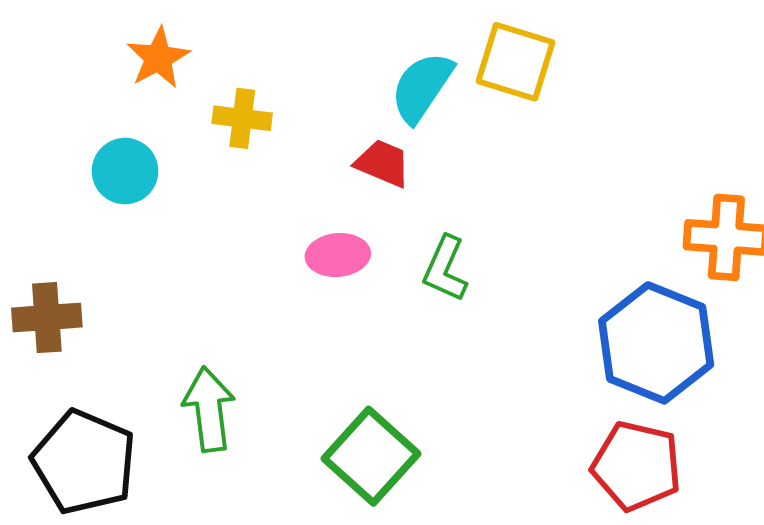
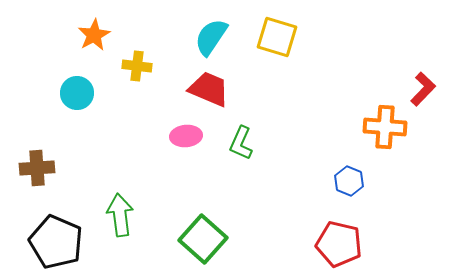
cyan semicircle: (422, 87) -> (211, 37), moved
red trapezoid: (383, 163) -> (209, 89), size x1.4
blue hexagon: (656, 343) -> (349, 181), size x0.5

